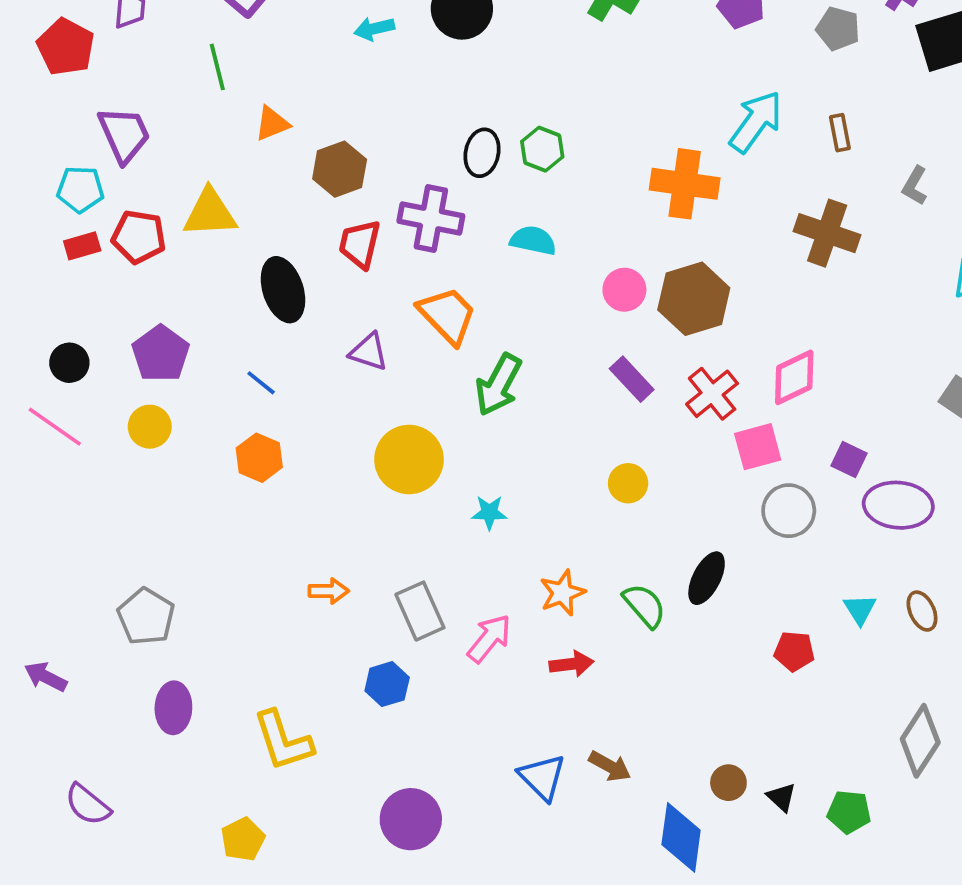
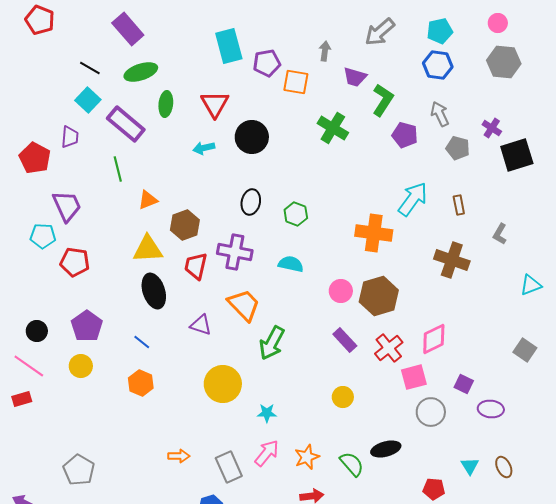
black ellipse: (482, 153) -> (251, 202), moved
yellow triangle: (210, 213) -> (148, 249), moved
red rectangle: (82, 246) -> (22, 399), moved
purple ellipse: (898, 505) -> (491, 409), size x0.7
black ellipse: (707, 578) -> (386, 449), turned 48
pink arrow: (489, 638) -> (267, 453), moved

